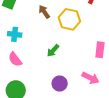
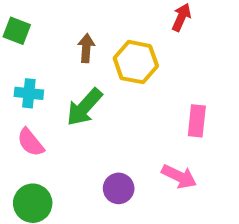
brown arrow: (44, 12) -> (86, 48), turned 40
green arrow: (53, 51) -> (84, 107), moved, size x1.5

